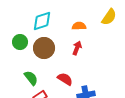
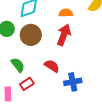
red arrow: (77, 48) -> (64, 35), size x1.5

